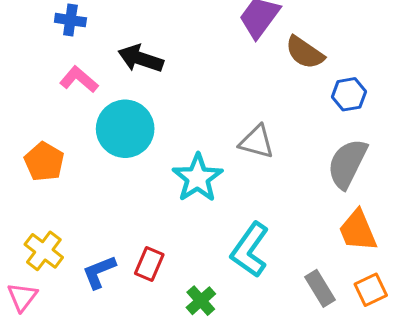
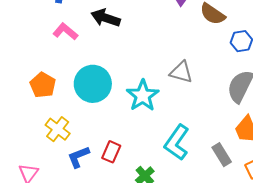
cyan circle: (125, 129) -> (93, 84), moved
yellow cross: (44, 251) -> (58, 129), moved
gray rectangle: (320, 288) -> (222, 155), moved

